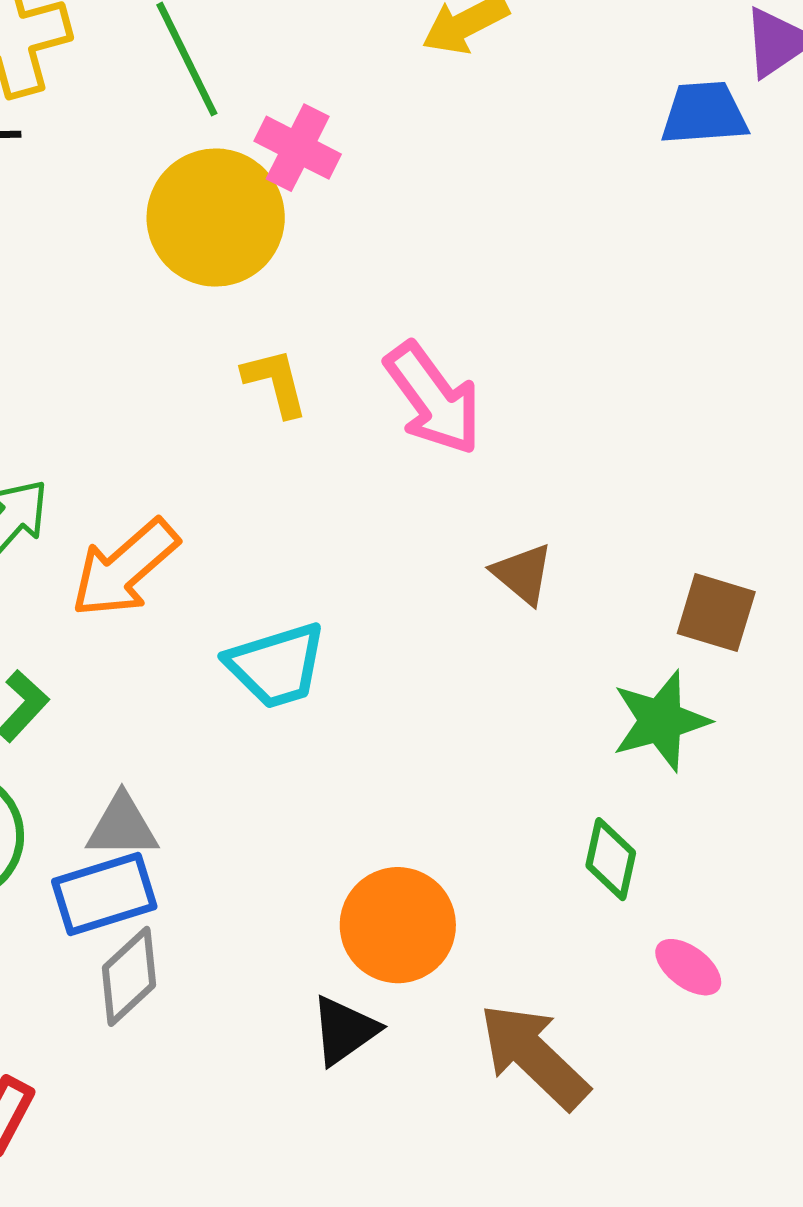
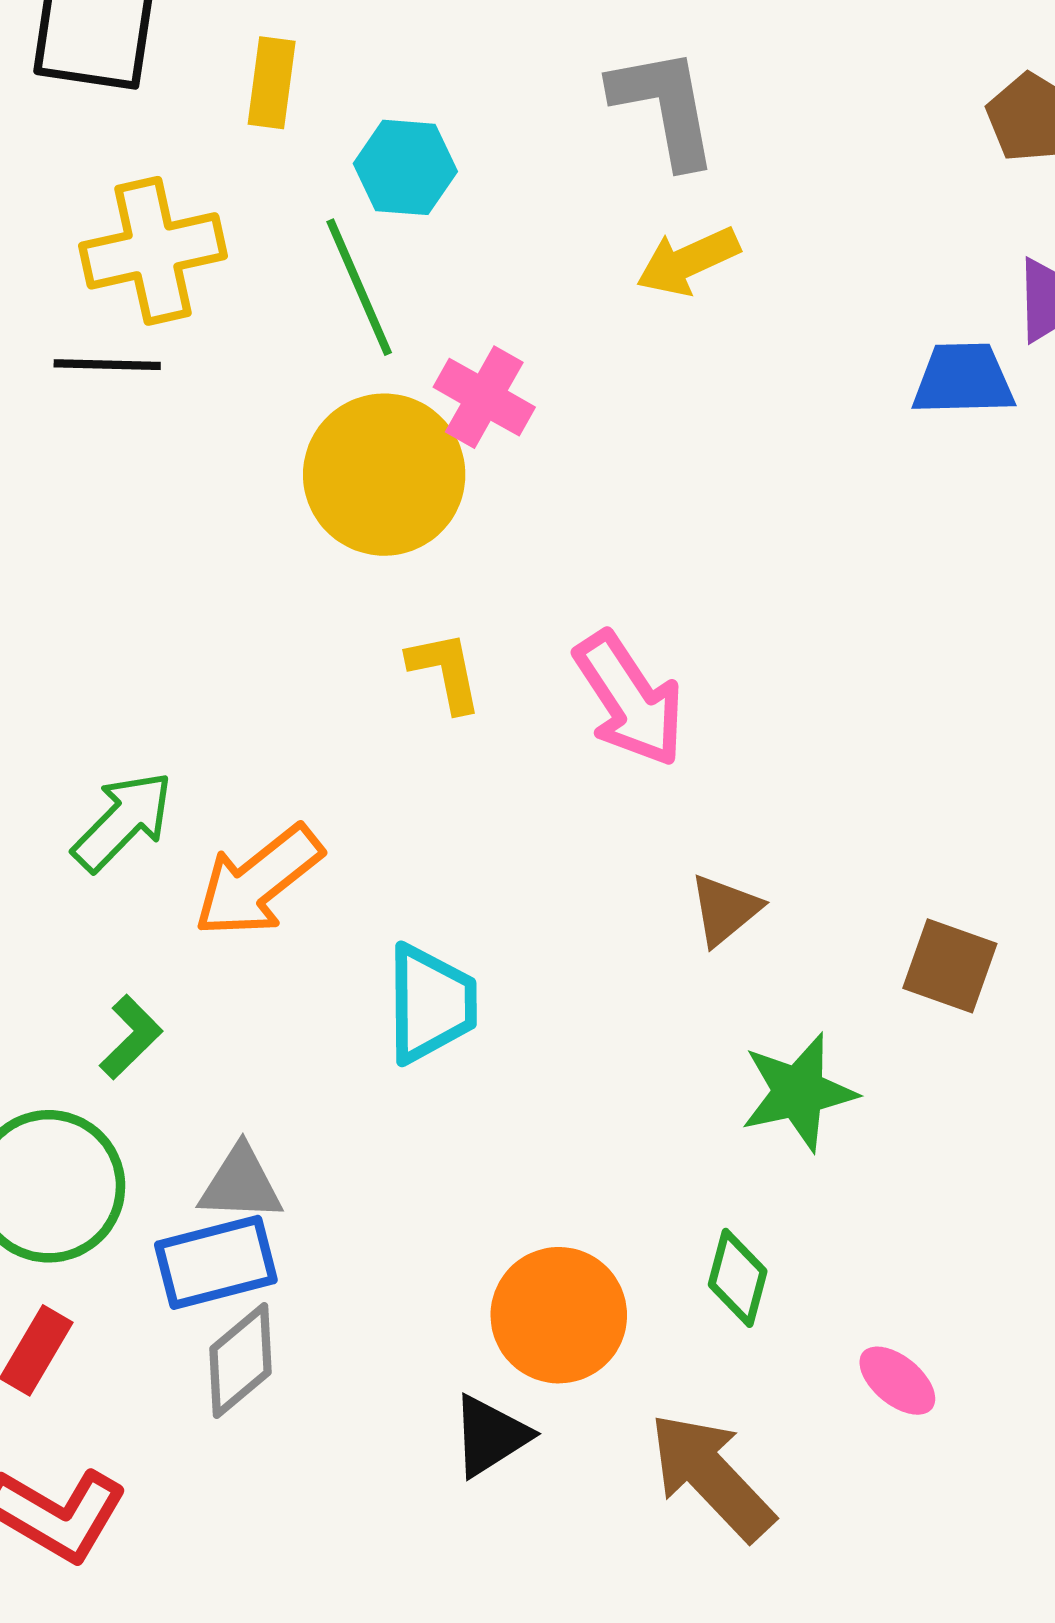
brown triangle: (523, 574) -> (725, 910), turned 38
cyan trapezoid: (276, 665) -> (431, 1004), turned -76
green star: (661, 721) -> (798, 1092), moved
green diamond: (611, 859) -> (738, 1278), moved

